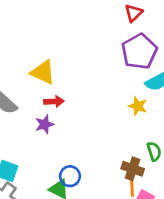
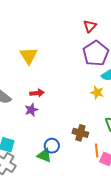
yellow triangle: (43, 72) -> (29, 56), moved, turned 36
brown cross: (133, 169) -> (80, 133), moved

